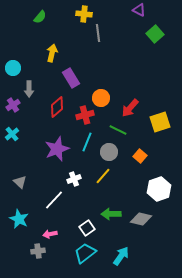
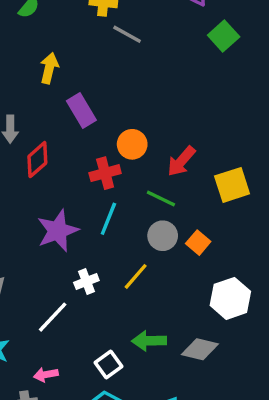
gray line: (98, 33) -> (127, 34), turned -54
red diamond: (57, 107) -> (37, 160), moved
gray circle: (109, 152) -> (163, 236), moved

